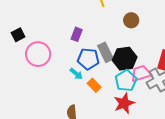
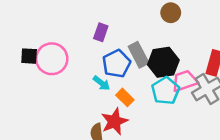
black square: (18, 35) -> (29, 56), moved, turned 32
blue pentagon: (88, 59) -> (117, 64), turned -30
red star: (124, 103) -> (114, 121), moved

